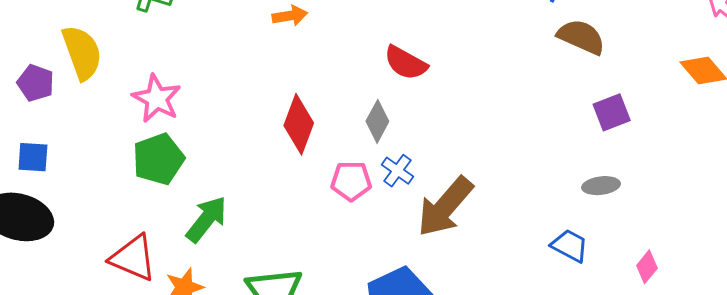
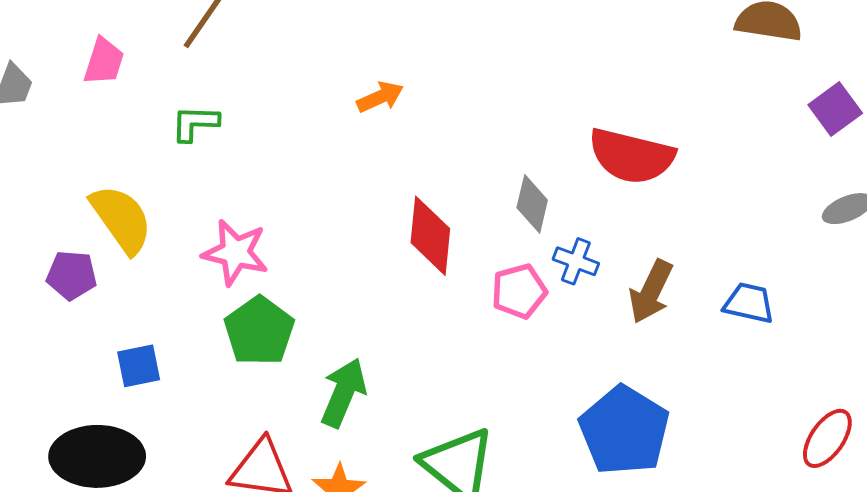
red semicircle: (406, 63) -> (631, 156), moved, size x1.4
blue square: (33, 157) -> (139, 366), moved
brown arrow: (445, 207) -> (651, 292), size x0.7
blue trapezoid: (570, 246) -> (749, 303), moved

